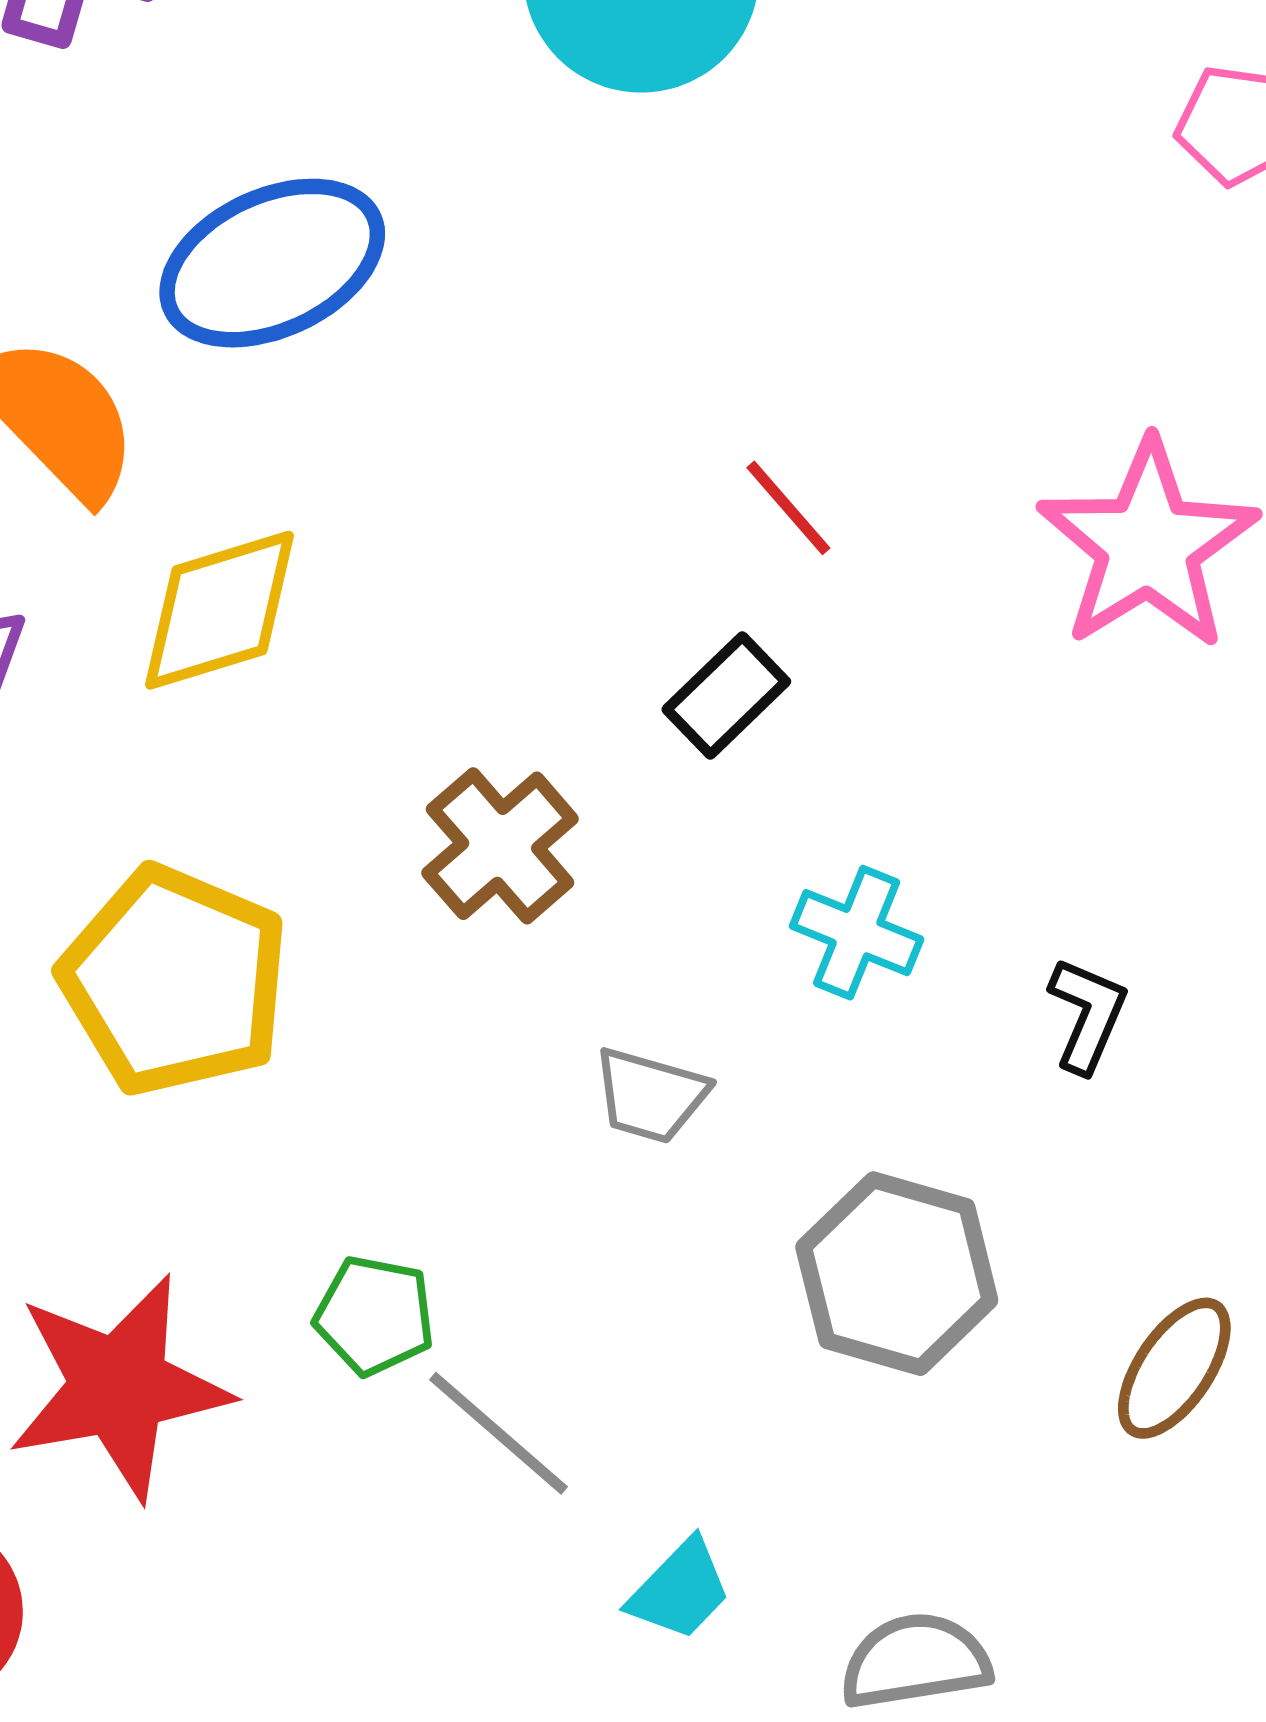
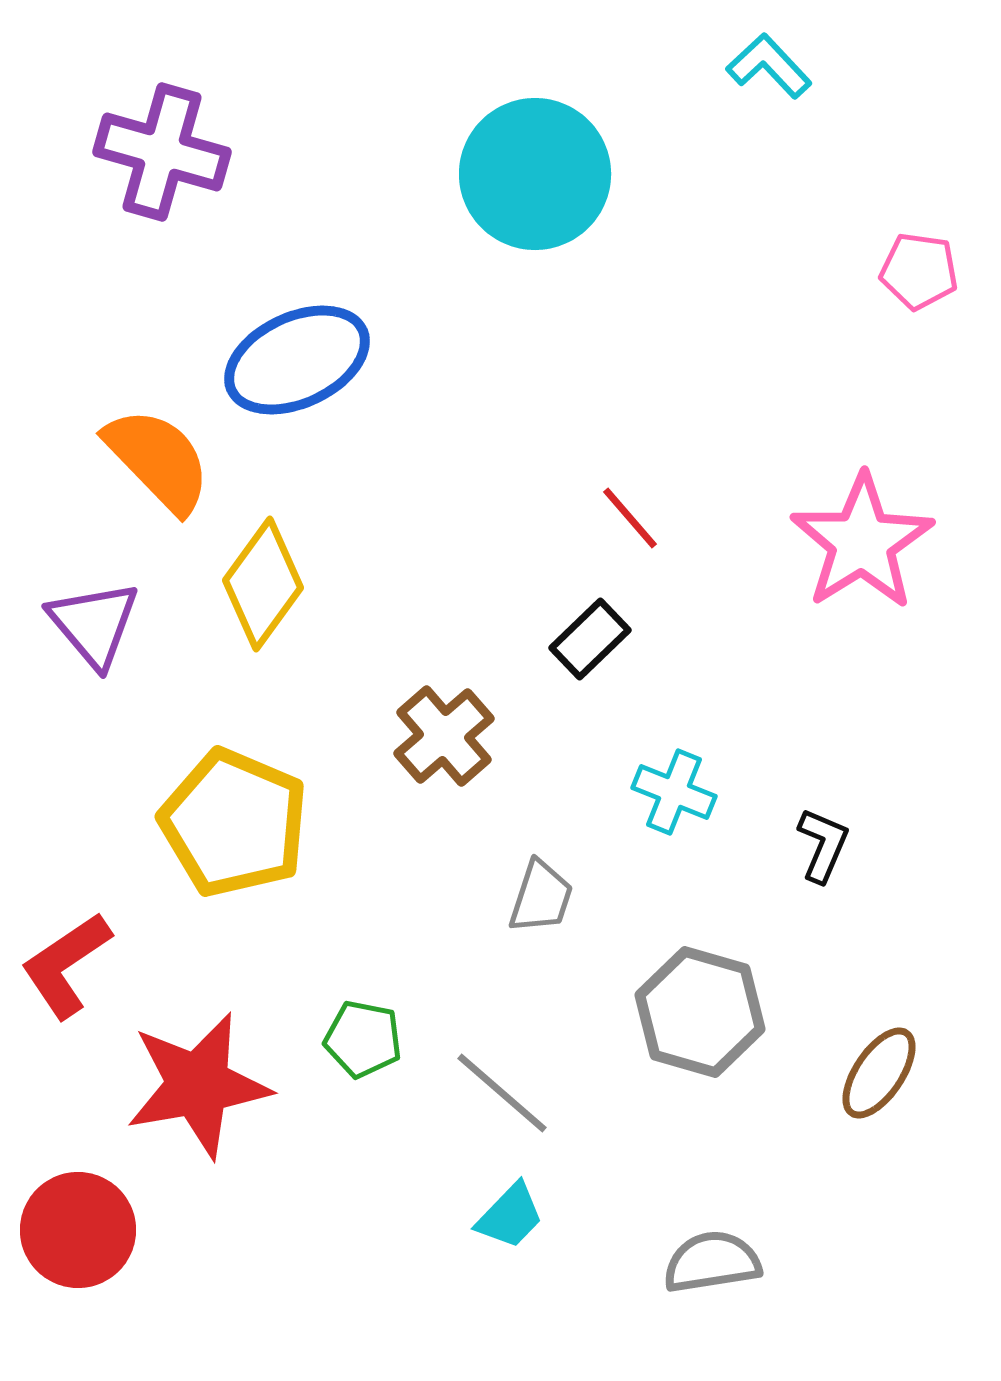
yellow diamond: (220, 610) -> (263, 584), turned -37
gray trapezoid: (650, 1095) -> (541, 897), turned -88
gray line: (499, 1433) -> (502, 1093), moved
cyan trapezoid: (680, 1590) -> (510, 1216), moved

